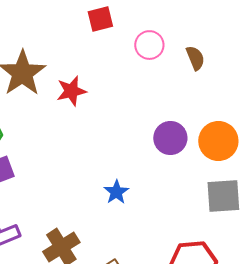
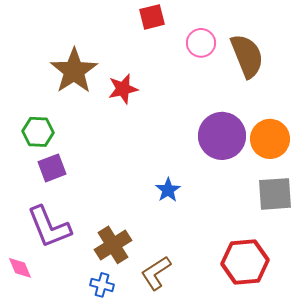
brown semicircle: (195, 58) -> (247, 56), size x1.8
purple circle: (170, 138) -> (222, 136), size x1.4

